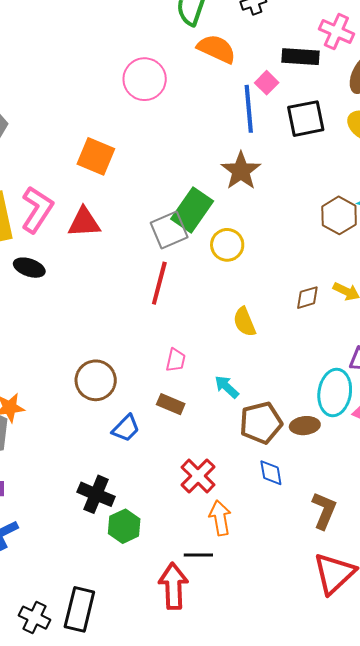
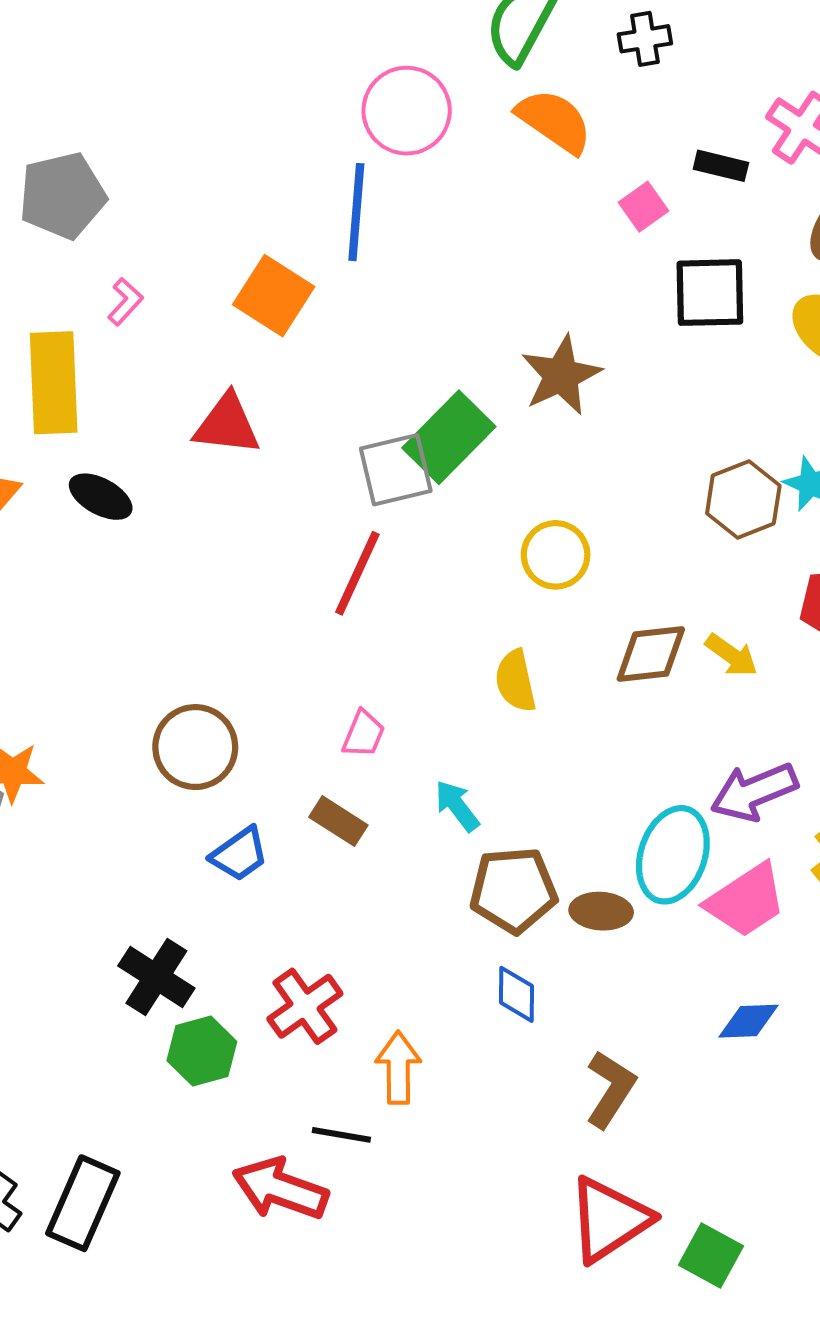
black rectangle: (301, 57) -> (721, 166), size x0.7
pink circle: (145, 79) -> (407, 111), moved
blue line: (249, 109) -> (356, 212), moved
pink L-shape: (37, 210) -> (125, 302), moved, size x0.5
yellow circle: (227, 245) -> (556, 555), moved
brown diamond: (307, 298) -> (651, 654), size x1.4
red cross: (198, 476) -> (305, 1006), moved
red arrow: (173, 586) -> (280, 1189), turned -78

